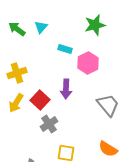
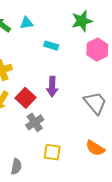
cyan triangle: (41, 27) -> (27, 23), turned 40
pink hexagon: (88, 63) -> (97, 50), moved

